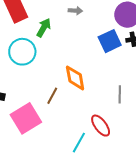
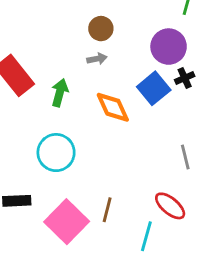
cyan circle: (22, 52) -> (56, 153), moved
orange diamond: (75, 78) -> (113, 107), moved
brown line: (52, 96) -> (107, 210), moved

